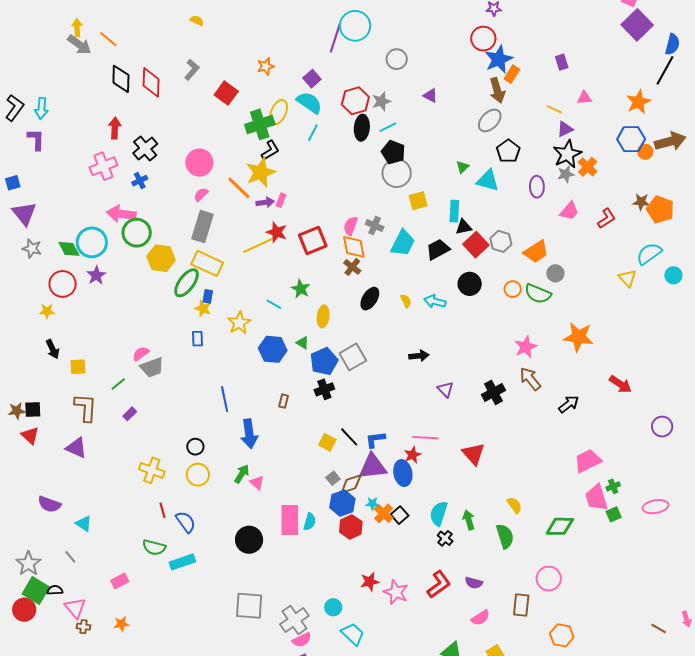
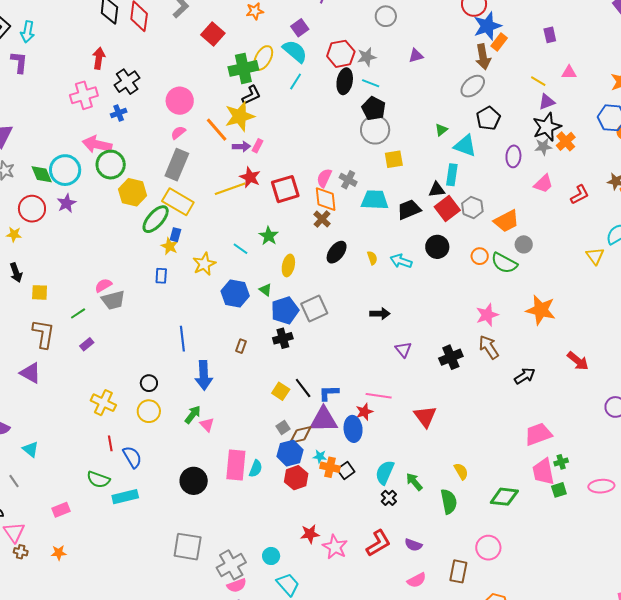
purple triangle: (430, 96) -> (416, 56), turned -49
cyan line: (388, 127) -> (371, 83), turned 42
cyan rectangle: (454, 211) -> (452, 175), moved
cyan trapezoid: (403, 243) -> (375, 200), turned -120
orange cross: (384, 513) -> (330, 467), turned -36
green arrow: (469, 520) -> (414, 482), turned -30

